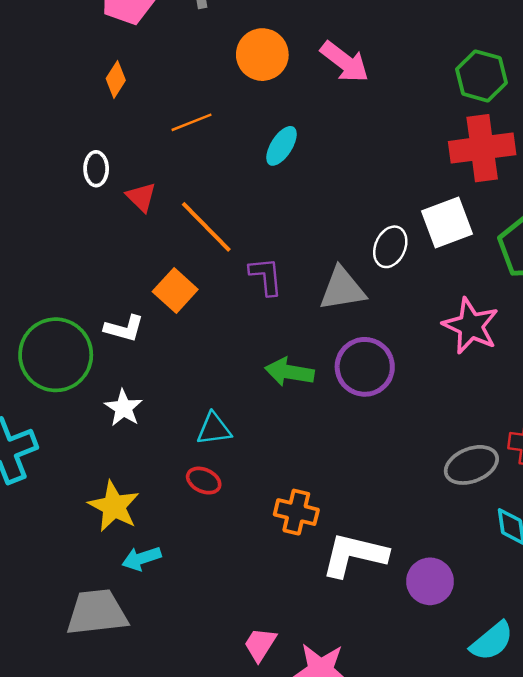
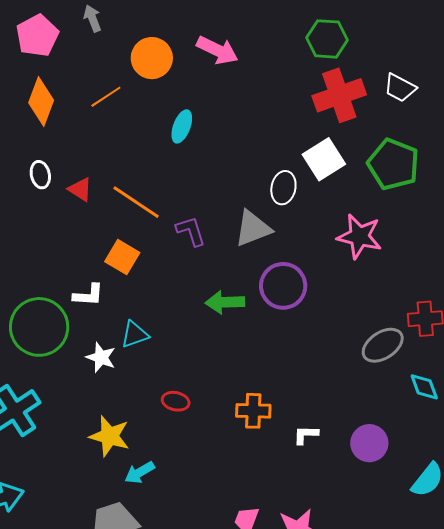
orange diamond: (116, 79) -> (41, 101), size x1.6
orange line: (192, 122) -> (106, 97), moved
cyan triangle: (214, 429) -> (135, 334), moved
white L-shape: (354, 555) -> (306, 435), size x0.5

